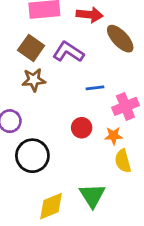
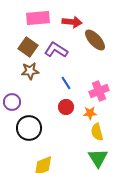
blue line: (95, 88) -> (66, 83), moved, turned 64
green triangle: (92, 196) -> (98, 158), moved

